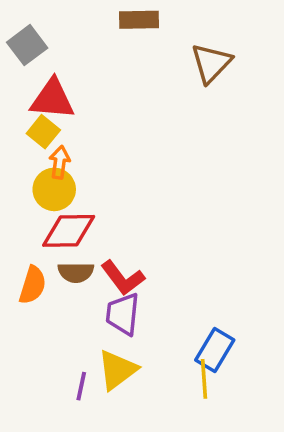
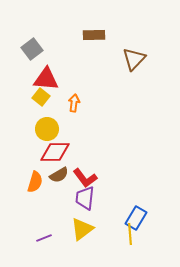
orange arrow: (60, 162) -> (74, 103), moved
brown semicircle: (76, 272) -> (59, 175), turned -30
purple line: (81, 386) -> (44, 238), moved, turned 56

